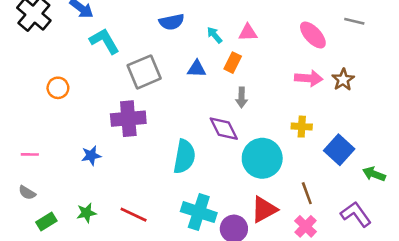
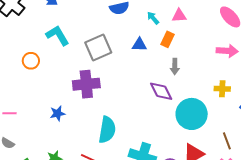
cyan L-shape: (104, 41) -> (58, 35), moved
cyan semicircle: (184, 157) -> (107, 130), moved

